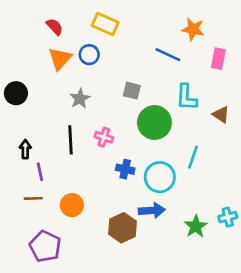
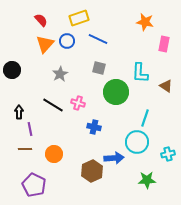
yellow rectangle: (105, 24) -> (79, 18), turned -42
blue line: (168, 55) -> (98, 39), moved
black line: (71, 140) -> (53, 105), turned -55
cyan circle: (160, 177) -> (137, 142), moved
cyan cross: (228, 217) -> (168, 154), moved
green star: (196, 226) -> (147, 180), moved, turned 30

